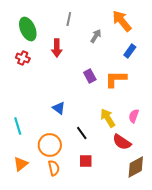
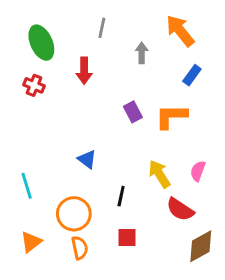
gray arrow: (96, 36) -> (142, 53), turned -32
black line: (82, 133) -> (121, 196), turned 48

